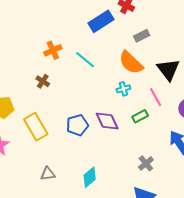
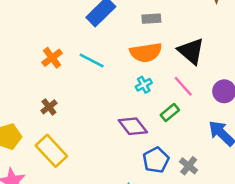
gray rectangle: (142, 36) -> (151, 19), turned 35
orange semicircle: (131, 63) -> (146, 52), turned -40
brown cross: (43, 81) -> (49, 107), moved, turned 32
blue pentagon: (77, 125) -> (156, 160), moved

